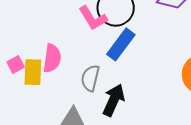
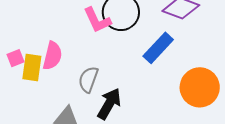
blue rectangle: (121, 44) -> (158, 48), moved

